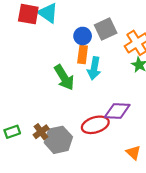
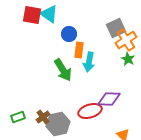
gray square: (106, 29) -> (116, 28), moved
blue circle: (83, 36) -> (69, 34), moved

